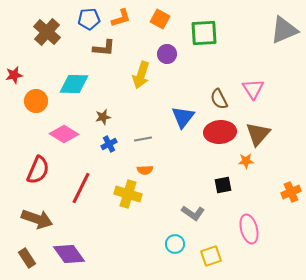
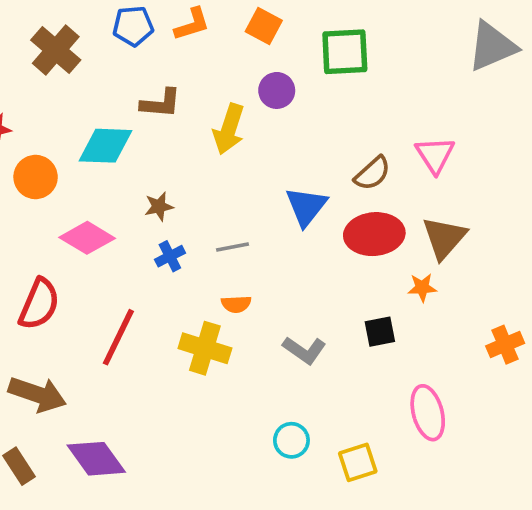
brown L-shape: (104, 48) -> (161, 103), moved
brown semicircle: (219, 99) -> (372, 173), turned -105
gray L-shape: (193, 213) -> (304, 350), moved

